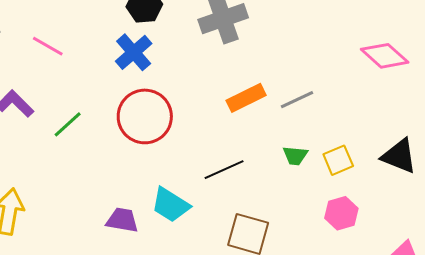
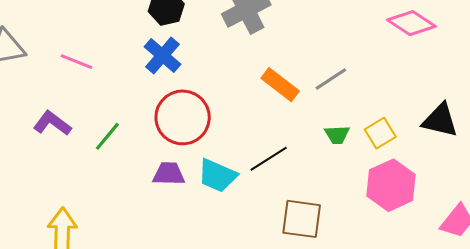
orange rectangle: (246, 98) -> (280, 85), turned 72
cyan trapezoid: (171, 205) -> (217, 175), moved
pink hexagon: (341, 213) -> (391, 185), size x1.5
purple trapezoid: (122, 220) -> (169, 174), moved

